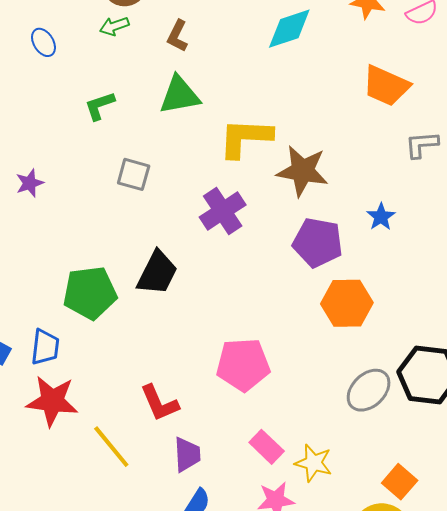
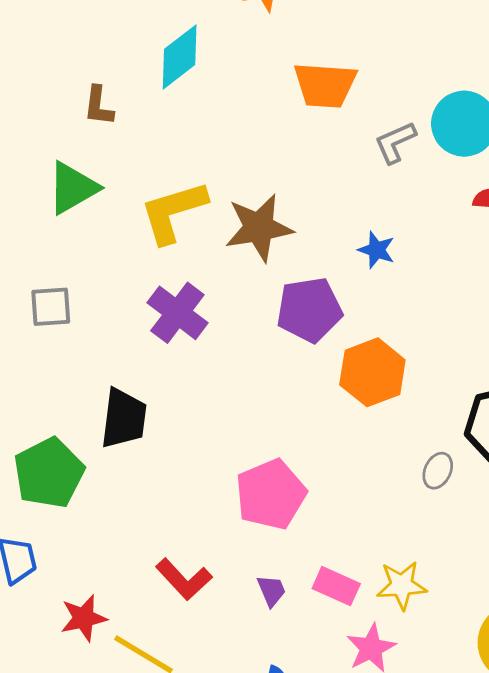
brown L-shape: (177, 36) -> (99, 106), moved
gray ellipse: (369, 390) -> (438, 471), size x0.6
red star: (52, 401) -> (84, 618), moved, size x0.7
purple trapezoid: (187, 455) -> (271, 591), moved, size x0.7

